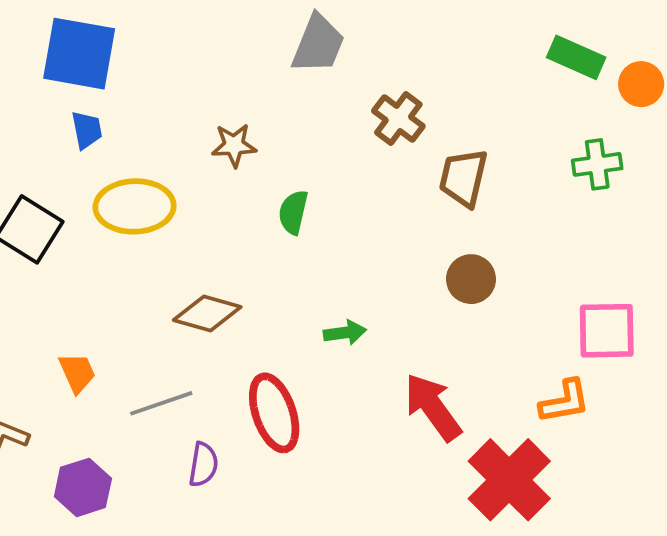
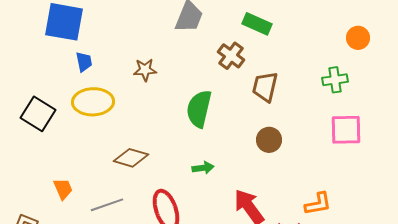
green rectangle: (576, 57) -> (257, 24), moved
blue trapezoid: (87, 130) -> (84, 62), moved
green semicircle: (293, 212) -> (199, 109), moved, size x1.6
pink square: (607, 331) -> (346, 130), moved

